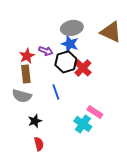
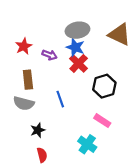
red star: (27, 56) -> (24, 46), moved
black hexagon: (66, 62) -> (104, 86), moved
red cross: (83, 68) -> (79, 63), moved
cyan cross: (83, 124) -> (87, 144), moved

